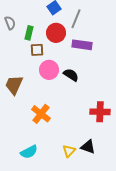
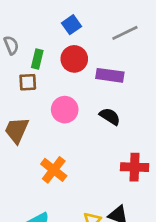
gray line: (76, 19) -> (125, 33), moved, turned 42
brown square: (37, 50) -> (28, 82), moved
black semicircle: (71, 75) -> (110, 116), moved

